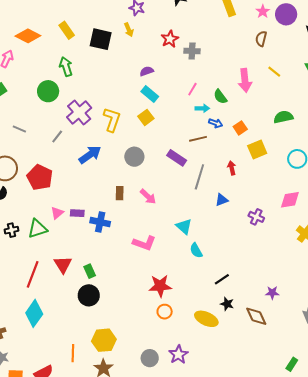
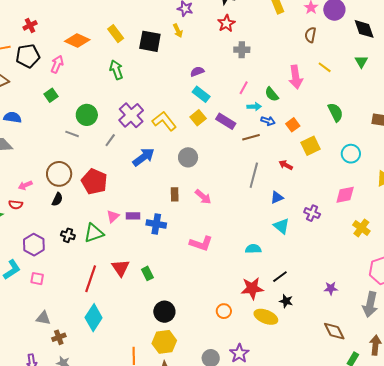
red star: (170, 39) -> (226, 23), moved
green circle: (48, 91) -> (87, 115), moved
green semicircle: (283, 117) -> (335, 112), turned 78
yellow L-shape: (112, 120) -> (164, 121), turned -55
purple rectangle: (177, 158) -> (226, 121), moved
red arrow: (232, 168) -> (286, 165), turned -48
cyan triangle: (184, 226) -> (281, 226), moved
black cross: (12, 230) -> (68, 235), turned 32
cyan semicircle: (196, 250) -> (253, 249), turned 119
red star: (160, 286) -> (252, 288), moved
black circle: (89, 295) -> (164, 312), moved
brown diamond: (256, 316) -> (334, 331), moved

